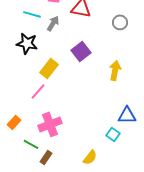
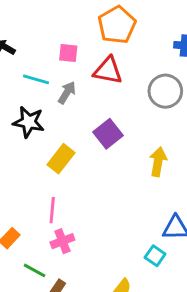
gray circle: (120, 22) -> (165, 91), size x1.5
pink line: (38, 91) -> (52, 210), moved, turned -36
pink cross: (50, 124) -> (62, 241), size x0.7

